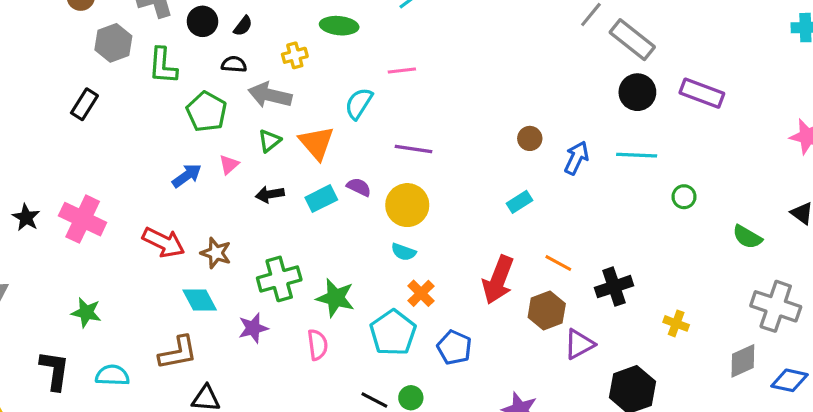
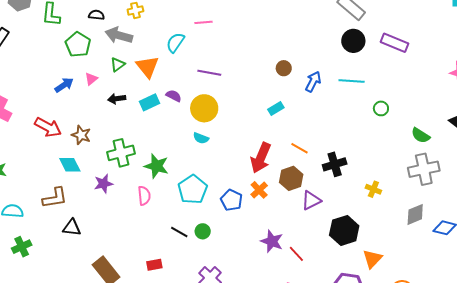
orange cross: (421, 293) -> (259, 190), moved
gray cross: (776, 306) -> (424, 169), moved, turned -32

